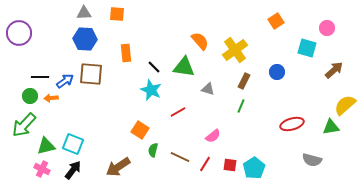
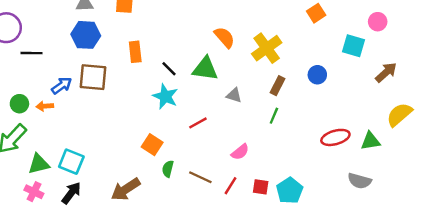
black line: (40, 77) -> (31, 53), moved
green triangle: (331, 127) -> (370, 141), moved

